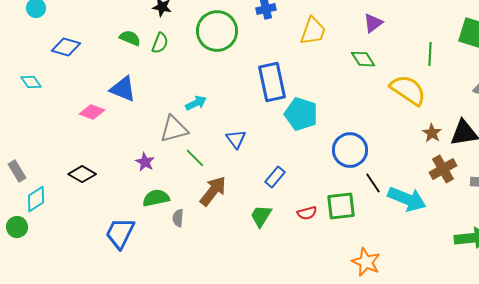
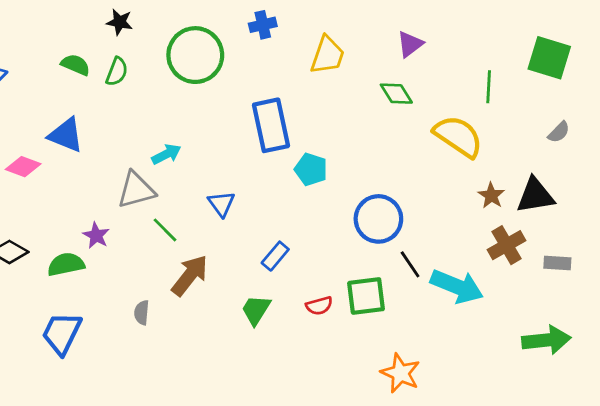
cyan pentagon: (301, 114) -> (311, 169), size x0.7
green semicircle: (156, 198) -> (66, 264), moved

